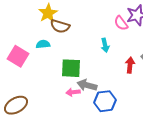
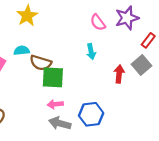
pink semicircle: (121, 23) -> (98, 22), moved
brown semicircle: (60, 26) -> (41, 63), moved
gray arrow: (87, 85) -> (60, 123), moved

